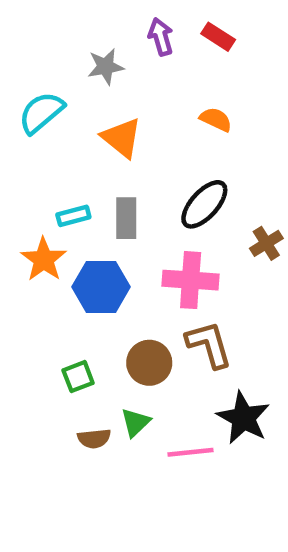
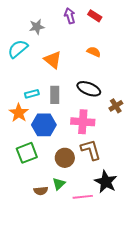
gray star: (106, 67) -> (37, 27), moved
black ellipse: (204, 204) -> (89, 89), turned 70
green square: (78, 377) -> (27, 153), moved, size x1.5

